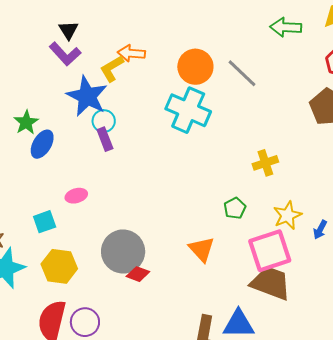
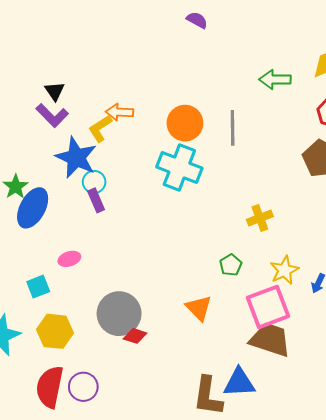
gray line: (242, 73) -> (233, 128), turned 48
blue ellipse: (42, 144) -> (33, 208), size x1.4

